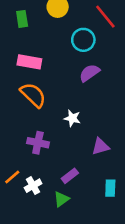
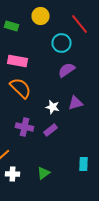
green rectangle: (22, 19) -> (12, 26), turned -64
purple triangle: (100, 146) -> (76, 103), moved
purple rectangle: (70, 176) -> (50, 130), moved
white cross: (33, 186) -> (12, 174), moved, turned 32

